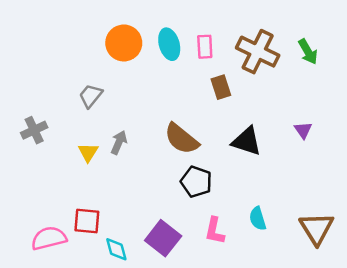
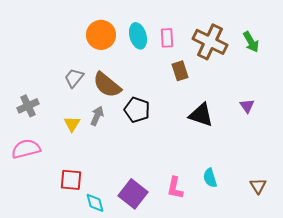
brown semicircle: (181, 139) -> (107, 85), moved
black pentagon: (196, 182) -> (137, 110), moved
brown triangle: (317, 228) -> (258, 186), size x0.6
pink semicircle: (49, 238) -> (26, 149), moved

